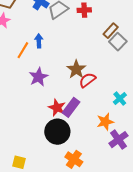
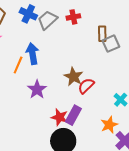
brown rectangle: (111, 31) -> (102, 34), turned -35
blue arrow: (39, 41) -> (32, 54), size x1.5
gray square: (118, 42) -> (111, 44), turned 30

